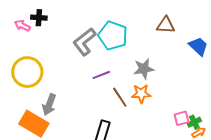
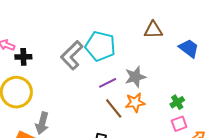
black cross: (39, 18) -> (23, 57), moved
purple line: (101, 75) -> (108, 83), moved
green cross: (194, 122) -> (177, 102), moved

